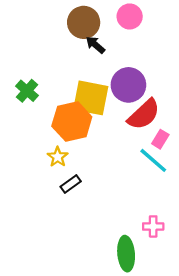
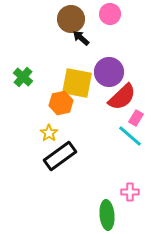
orange hexagon: (72, 121) -> (61, 103), size x0.7
black rectangle: (71, 184) -> (60, 156), size x1.8

